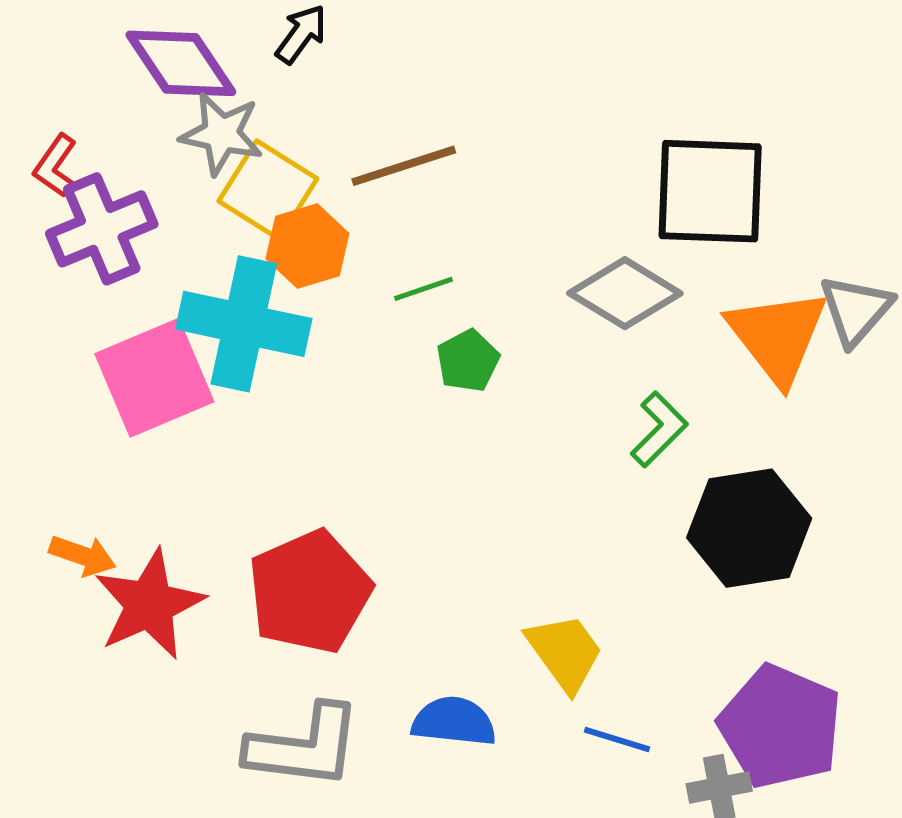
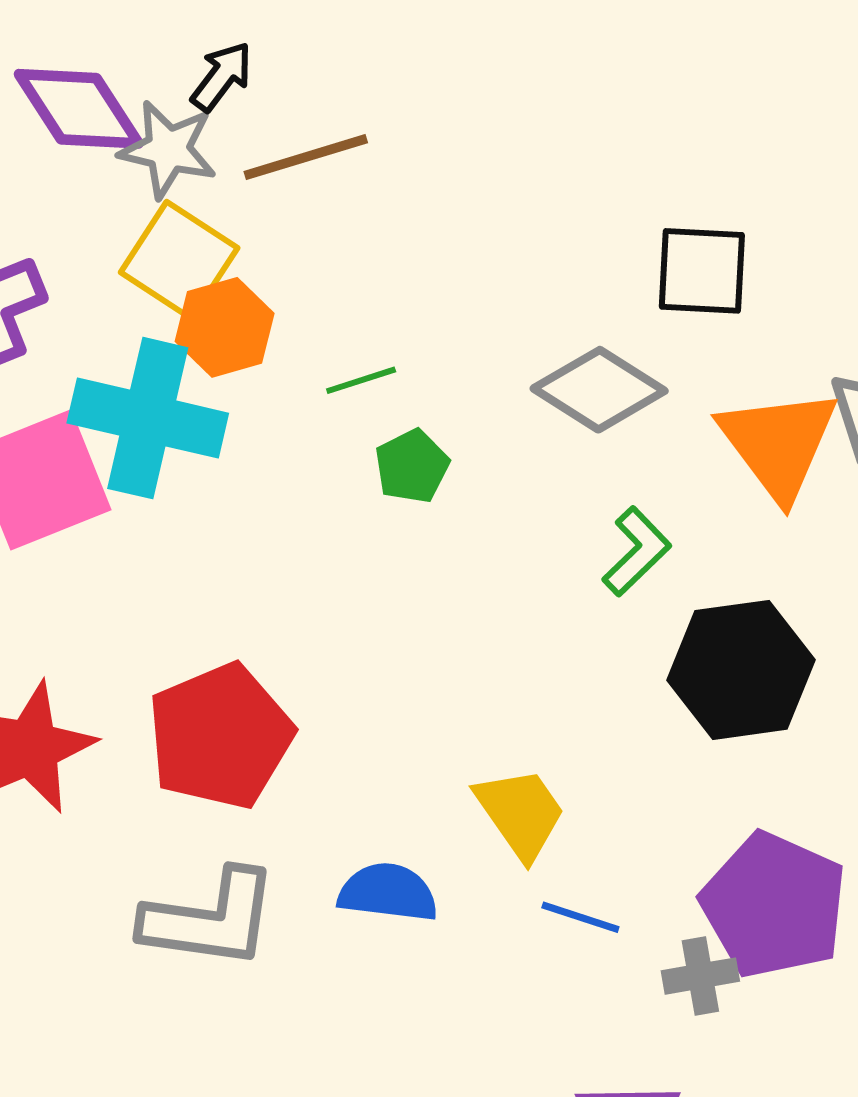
gray star: (221, 134) -> (168, 149), moved
brown line: (404, 166) -> (306, 157), moved
black square: (710, 191) -> (702, 271), size x0.7

